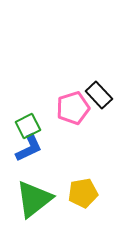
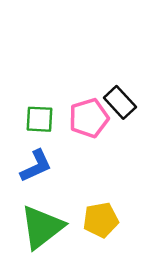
green square: (28, 126) -> (40, 119), moved, turned 30

